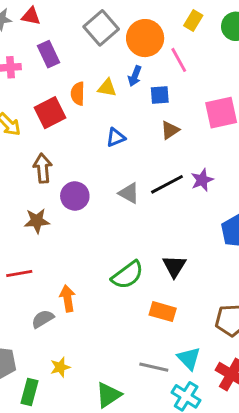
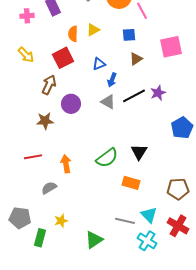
blue arrow: (135, 76) -> (112, 80), moved
yellow triangle: (107, 88) -> (93, 30), turned -40
red square: (50, 113) -> (63, 58), moved
brown arrow: (43, 168) -> (49, 85), turned 30
orange arrow: (68, 298) -> (66, 164), moved

